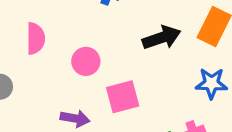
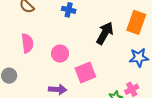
black arrow: (162, 38) -> (105, 33), turned -35

